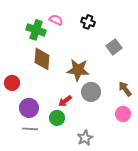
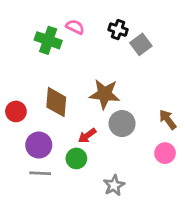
gray square: (114, 47) -> (141, 44), moved
brown diamond: (42, 59) -> (56, 102), moved

